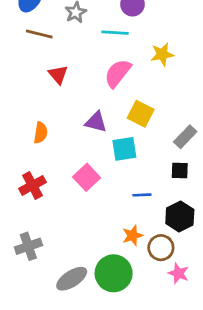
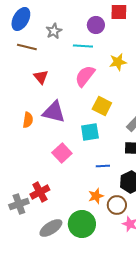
purple triangle: (96, 122) -> (54, 112), moved, size x1.4
red cross: (32, 185) -> (40, 192), moved

